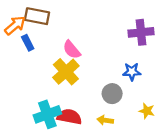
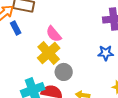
gray circle: (112, 94) -> (64, 72), moved

